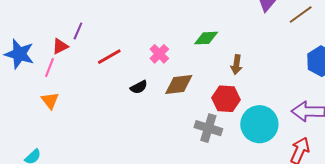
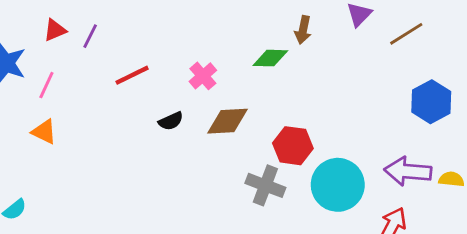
red triangle: (60, 46) -> (55, 30), moved
brown arrow: (236, 65) -> (303, 30), moved
orange triangle: (50, 101) -> (44, 132), turned -30

